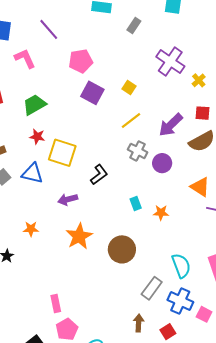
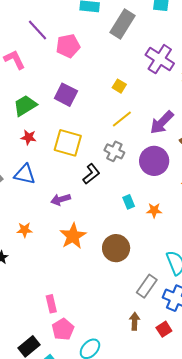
gray rectangle: (134, 26) -> (123, 24), size x1.8
pink pentagon: (81, 61) -> (68, 46), moved
purple square: (92, 93) -> (66, 95), moved
gray cross: (138, 151) -> (114, 151), moved
yellow square: (62, 153) -> (68, 143), moved
purple circle: (162, 163) -> (154, 161), size x1.5

